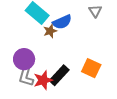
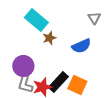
blue semicircle: (62, 22) -> (81, 46), moved
orange square: (91, 68) -> (77, 85), moved

